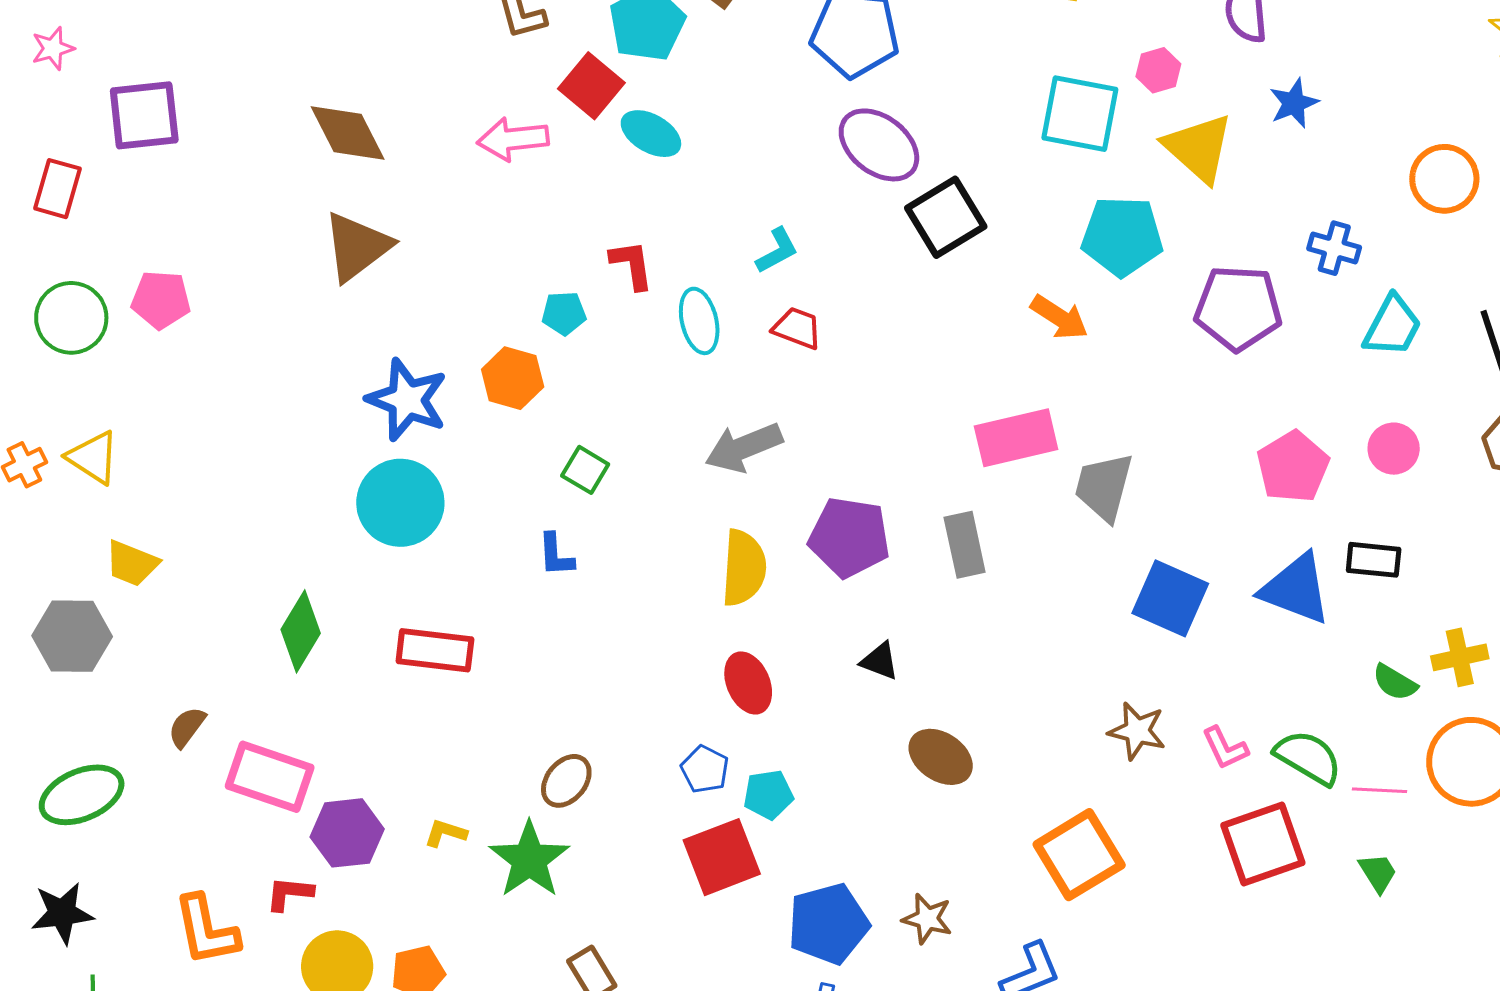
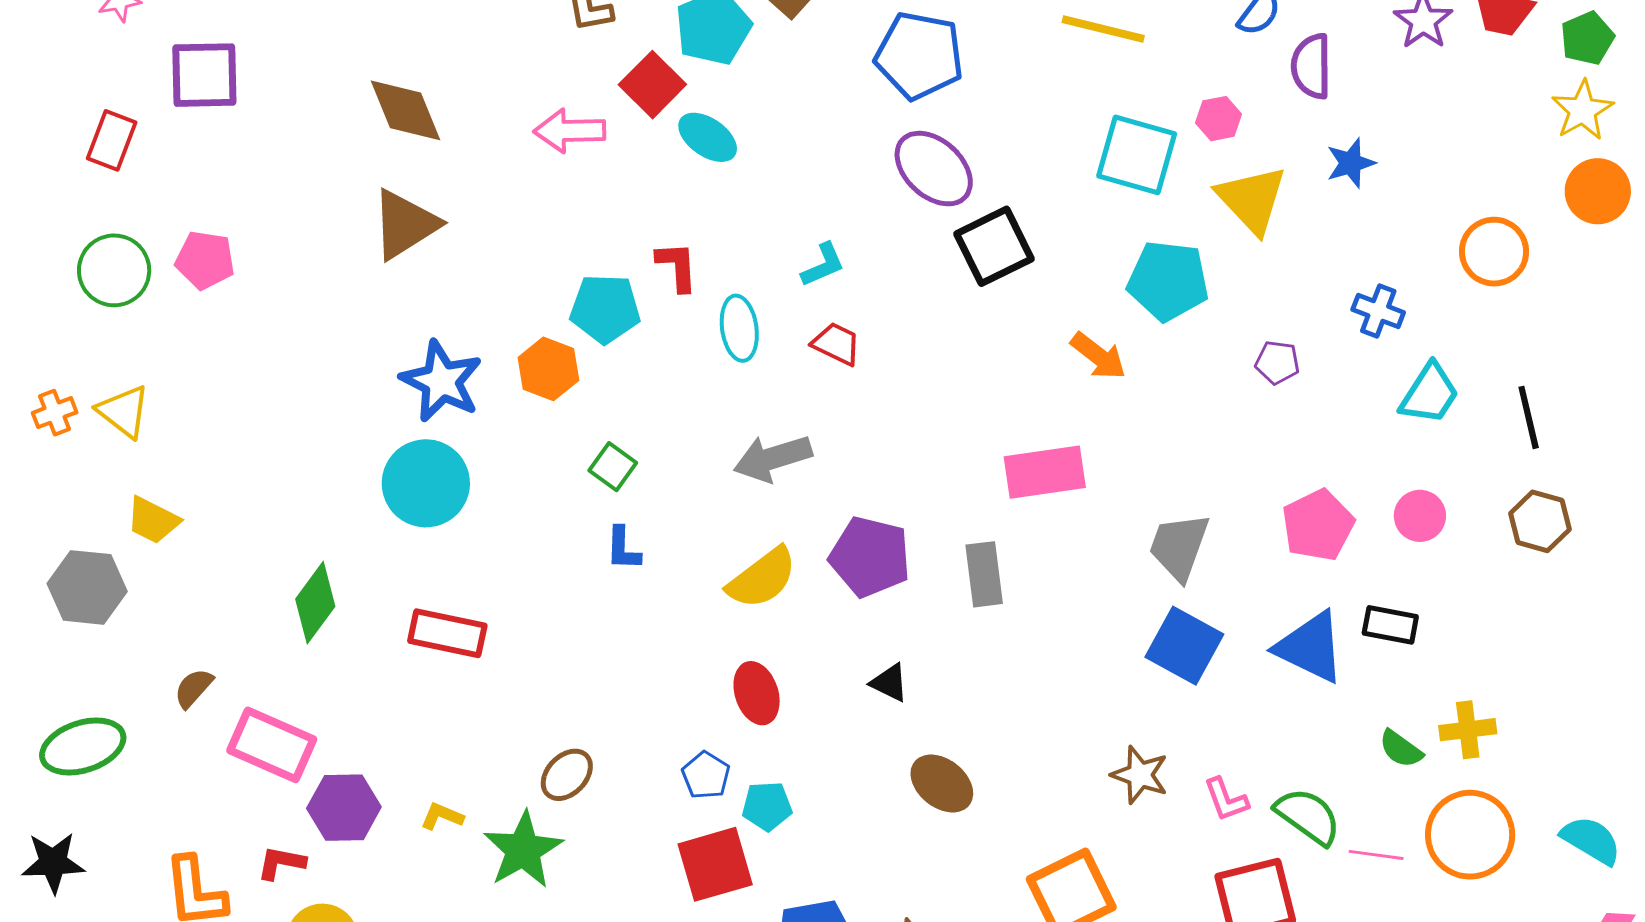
purple pentagon: (1238, 308) -> (1277, 362), size x0.5
cyan pentagon: (564, 313) -> (605, 309), size x1.6
gray trapezoid: (1104, 487) -> (1179, 547), moved
blue L-shape: (556, 555) -> (623, 549), moved
yellow semicircle: (744, 568) -> (762, 578), turned 44

